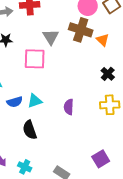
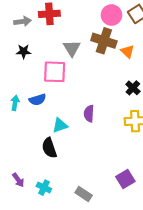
cyan triangle: (35, 101) -> (60, 125), moved
blue semicircle: (15, 102) -> (38, 100), moved
purple semicircle: (69, 107) -> (89, 114), moved

